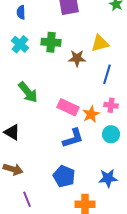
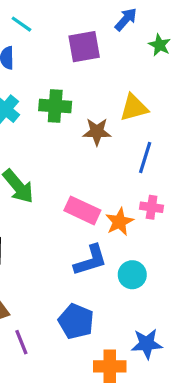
cyan circle: (111, 134) -> (132, 275), moved
blue star: (108, 178) -> (147, 344), moved
purple line: (27, 199) -> (21, 342), moved

